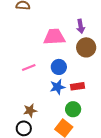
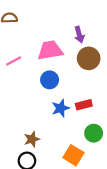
pink line: (29, 67) -> (14, 61), moved
blue circle: (59, 67) -> (50, 80), moved
green circle: (73, 109) -> (94, 133), moved

